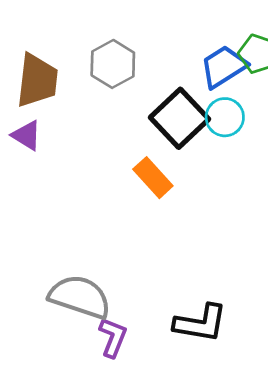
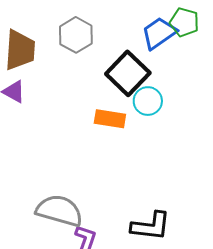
cyan circle: (225, 117) -> (148, 101), moved
orange rectangle: (153, 178) -> (110, 119), turned -36

